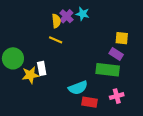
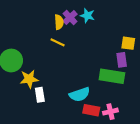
purple rectangle: (116, 54) -> (122, 60), turned 48
white rectangle: (42, 68) -> (40, 95), moved
pink cross: (117, 96) -> (110, 112), moved

